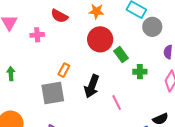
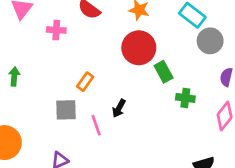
black arrow: (92, 86) -> (119, 108), size x0.6
gray square: (53, 93) -> (66, 110), size x0.7
pink line: (117, 103) -> (96, 125), moved

